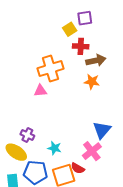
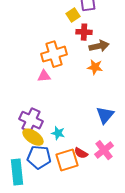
purple cross: (27, 135) -> (31, 120), size x1.6
pink cross: (92, 151) -> (104, 150), moved
yellow ellipse: (16, 152) -> (33, 137), moved

